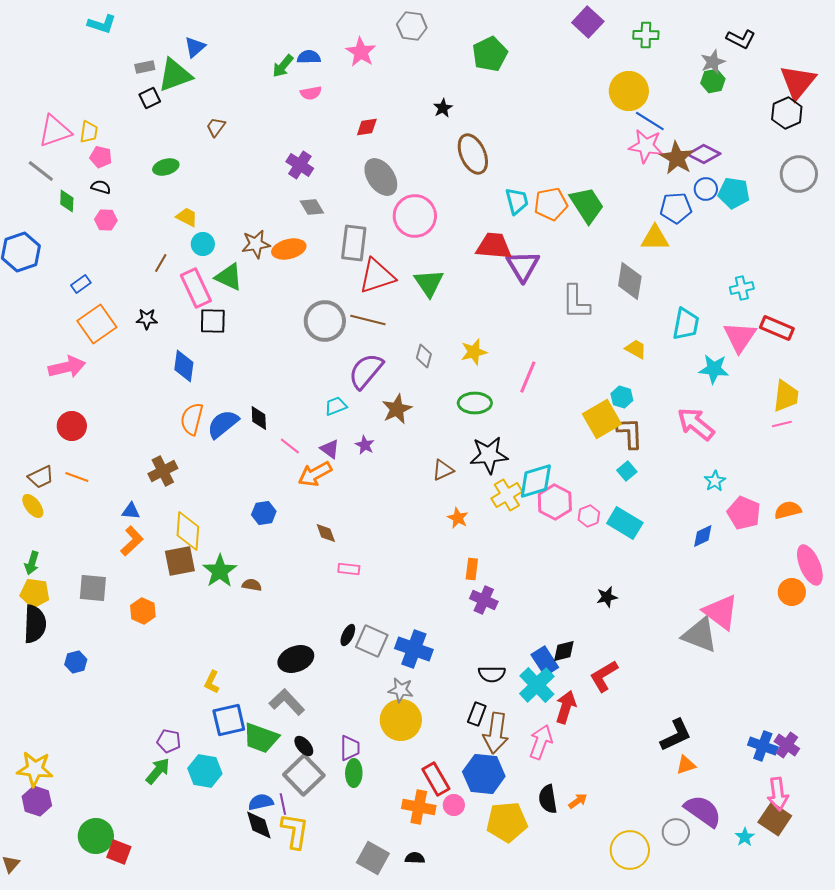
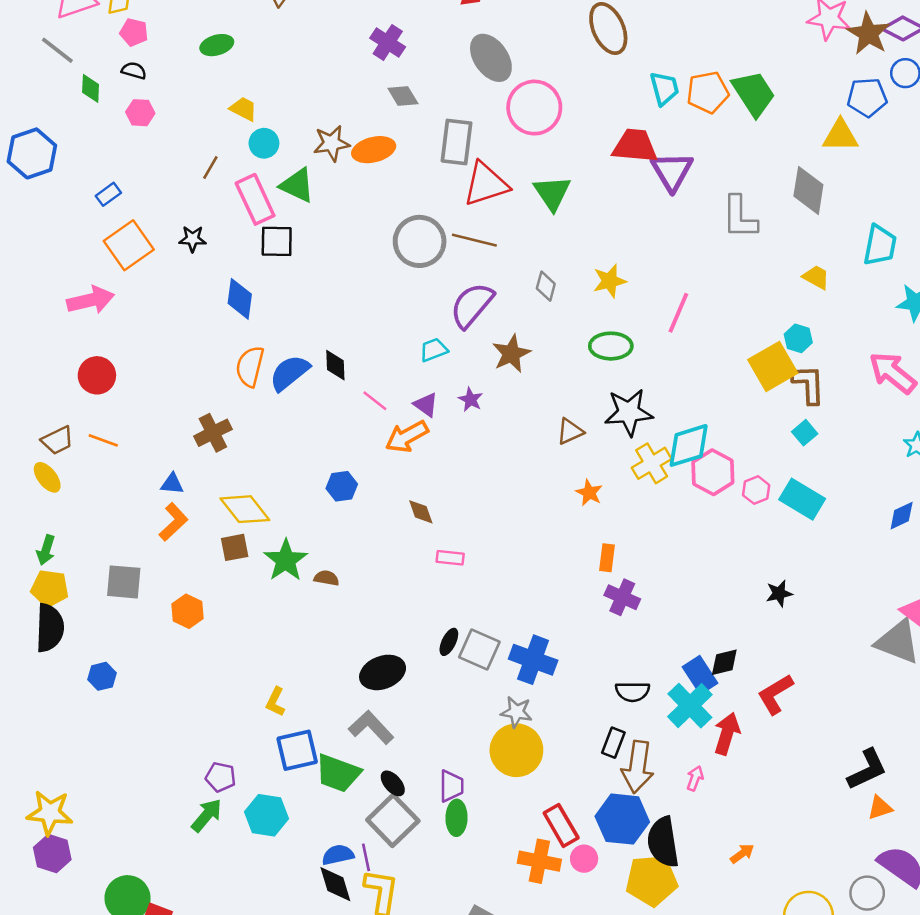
yellow diamond: (188, 531) -> (245, 509), turned -42
brown square: (180, 561) -> (235, 547), size x0.7
pink arrow: (541, 742) -> (695, 778), size x0.6
black semicircle: (548, 799) -> (663, 842), moved, size x1.4

